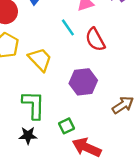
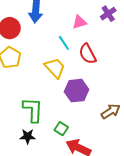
yellow trapezoid: (40, 59) -> (55, 68), moved
green square: (67, 126) -> (61, 129), turned -32

